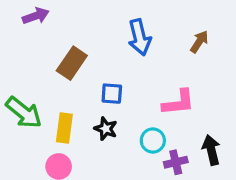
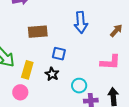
brown rectangle: (72, 63) -> (38, 32), turned 42
pink L-shape: (178, 103) -> (110, 62), moved

